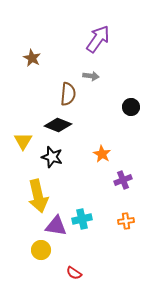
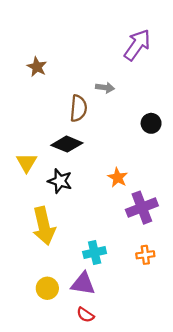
purple arrow: (98, 39) -> (137, 45), moved
purple cross: (123, 180) -> (142, 208), size x1.5
purple triangle: (56, 226) -> (83, 284), moved

